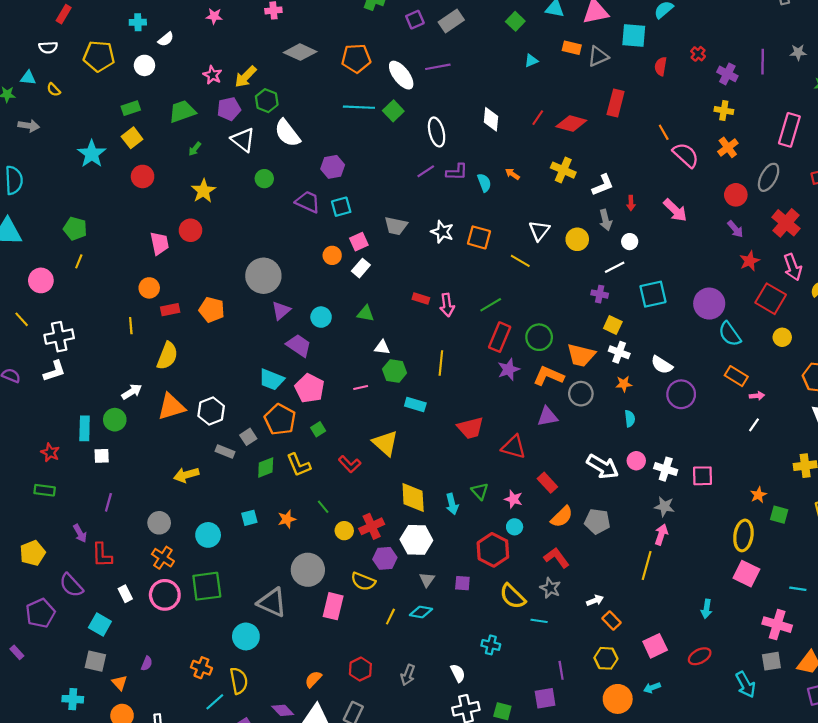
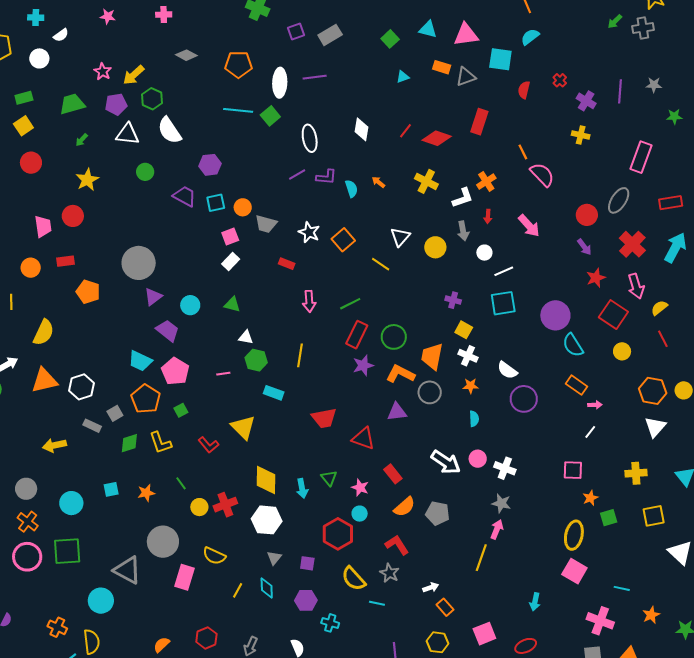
gray diamond: (300, 52) -> (186, 55), size x0.7
white ellipse: (401, 75) -> (280, 83), turned 36
white triangle: (243, 140) -> (128, 134), turned -35
orange cross: (728, 147) -> (486, 181), moved
orange square: (479, 237) -> (343, 240), turned 30
orange circle: (332, 255) -> (243, 207), moved
white line: (615, 267) -> (504, 271), moved
red rectangle: (421, 299) -> (287, 264), moved
red rectangle: (170, 310) -> (66, 261), moved
orange trapezoid: (581, 355) -> (432, 356), turned 84
pink square: (702, 476) -> (573, 470), moved
green square: (779, 515) -> (609, 518), turned -36
purple hexagon: (385, 558) -> (306, 600), moved
cyan diamond: (421, 612) -> (267, 588), turned 75

